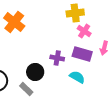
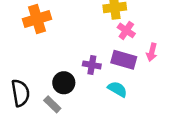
orange cross: (14, 22) -> (37, 19), turned 35

